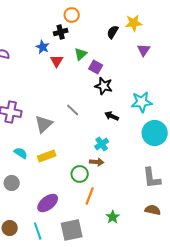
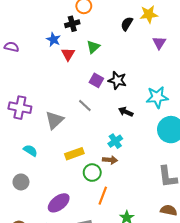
purple square: (96, 67) -> (96, 80), moved
yellow rectangle: (47, 156) -> (74, 154), moved

